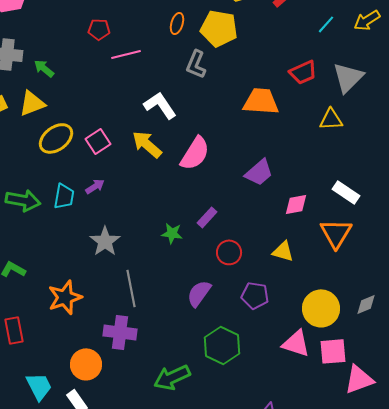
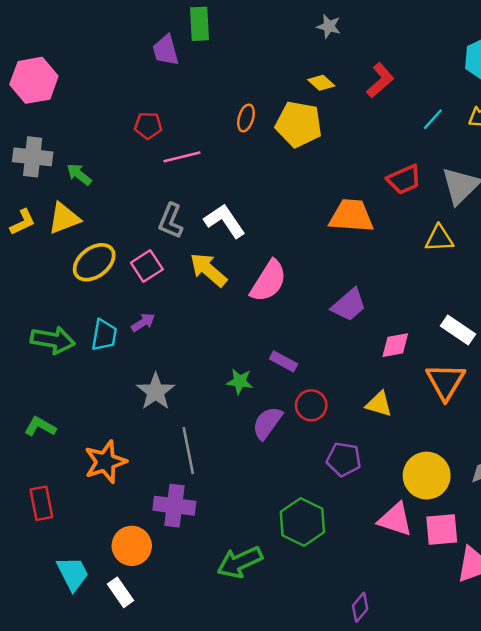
gray L-shape: (196, 64) -> (171, 221), moved
purple rectangle: (207, 217) -> (284, 361), turned 75
purple semicircle: (199, 293) -> (267, 423), moved

